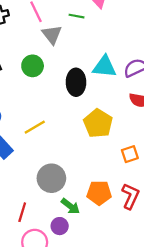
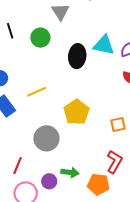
yellow pentagon: (98, 123) -> (76, 112), moved
orange pentagon: (99, 193) -> (98, 184), moved
green arrow: (70, 206) -> (70, 172), moved, turned -36

